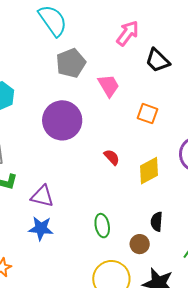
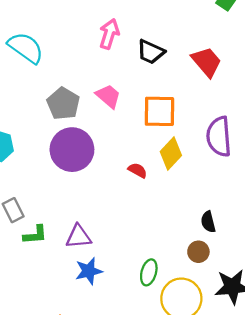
gray pentagon: (71, 63) -> (63, 104), moved
orange square: (148, 114) -> (159, 111), size x1.5
yellow diamond: (149, 171) -> (171, 154), moved
green ellipse: (102, 226) -> (149, 272), moved, turned 45

